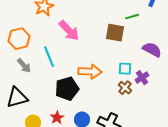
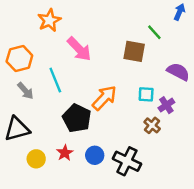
green line: (132, 17) -> (154, 32), turned 64
orange arrow: (90, 72) -> (104, 98), turned -50
brown cross: (125, 88) -> (152, 125), moved
black pentagon: (67, 89) -> (77, 118), turned -30

